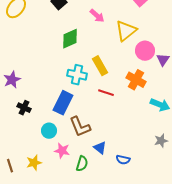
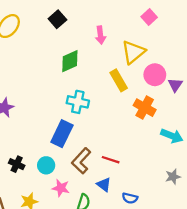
pink arrow: (97, 16) -> (100, 35), turned 42
yellow rectangle: (100, 66) -> (119, 80), moved
red line: (106, 93) -> (111, 160), moved
black cross: (24, 108) -> (17, 164), moved
brown L-shape: (80, 127) -> (81, 161), turned 65

